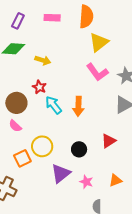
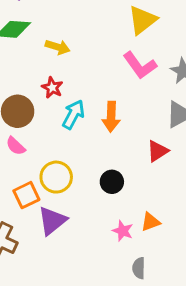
cyan arrow: (53, 105) -> (73, 114), turned 66
red triangle: (109, 141) -> (158, 151), moved
purple triangle: (61, 173) -> (52, 221), moved
orange triangle: (115, 180) -> (150, 222), moved

